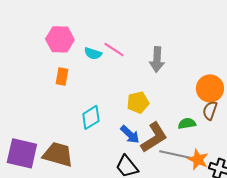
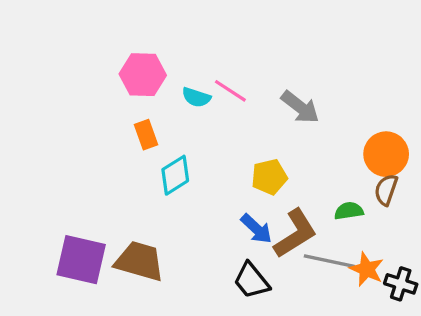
gray arrow: (157, 59) -> (300, 107), turned -55
orange rectangle: (62, 76) -> (146, 135), turned -30
cyan diamond: (91, 117) -> (175, 175), moved

